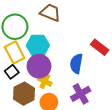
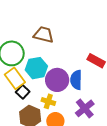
purple circle: (39, 66) -> (57, 80), moved
black square: (12, 72) -> (23, 92), moved

